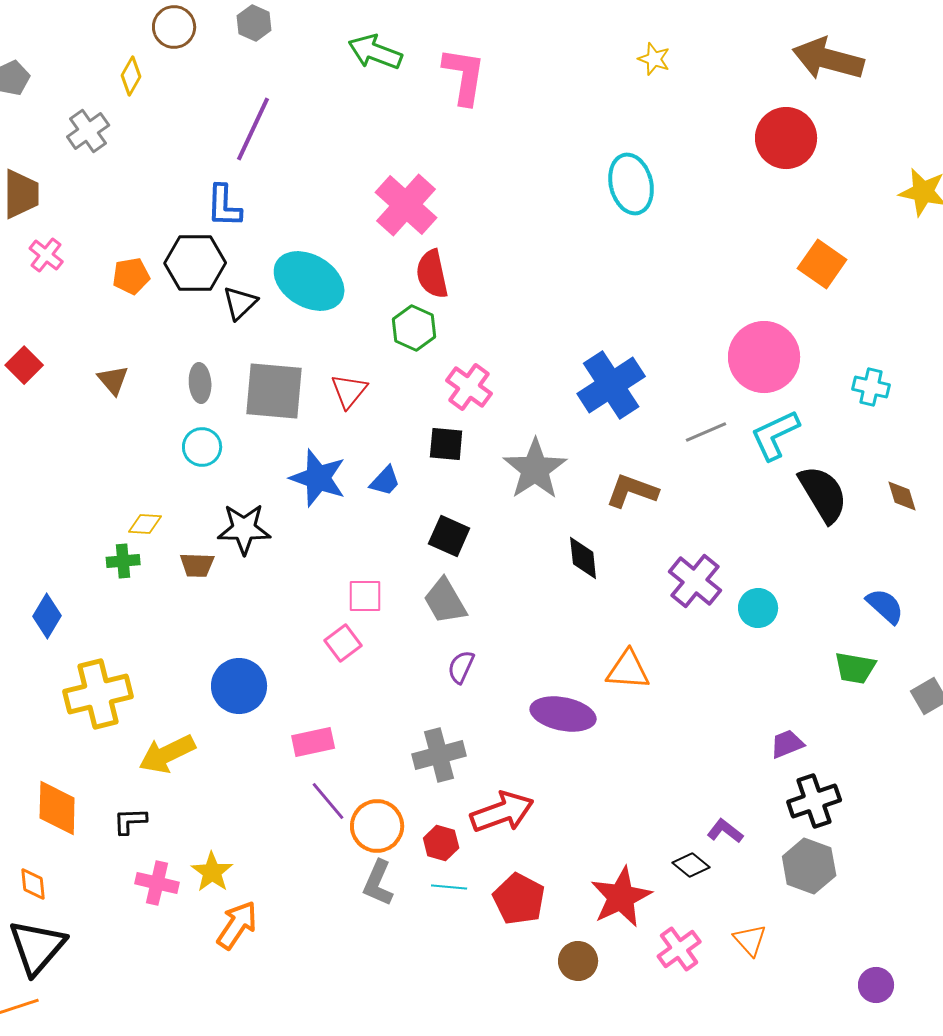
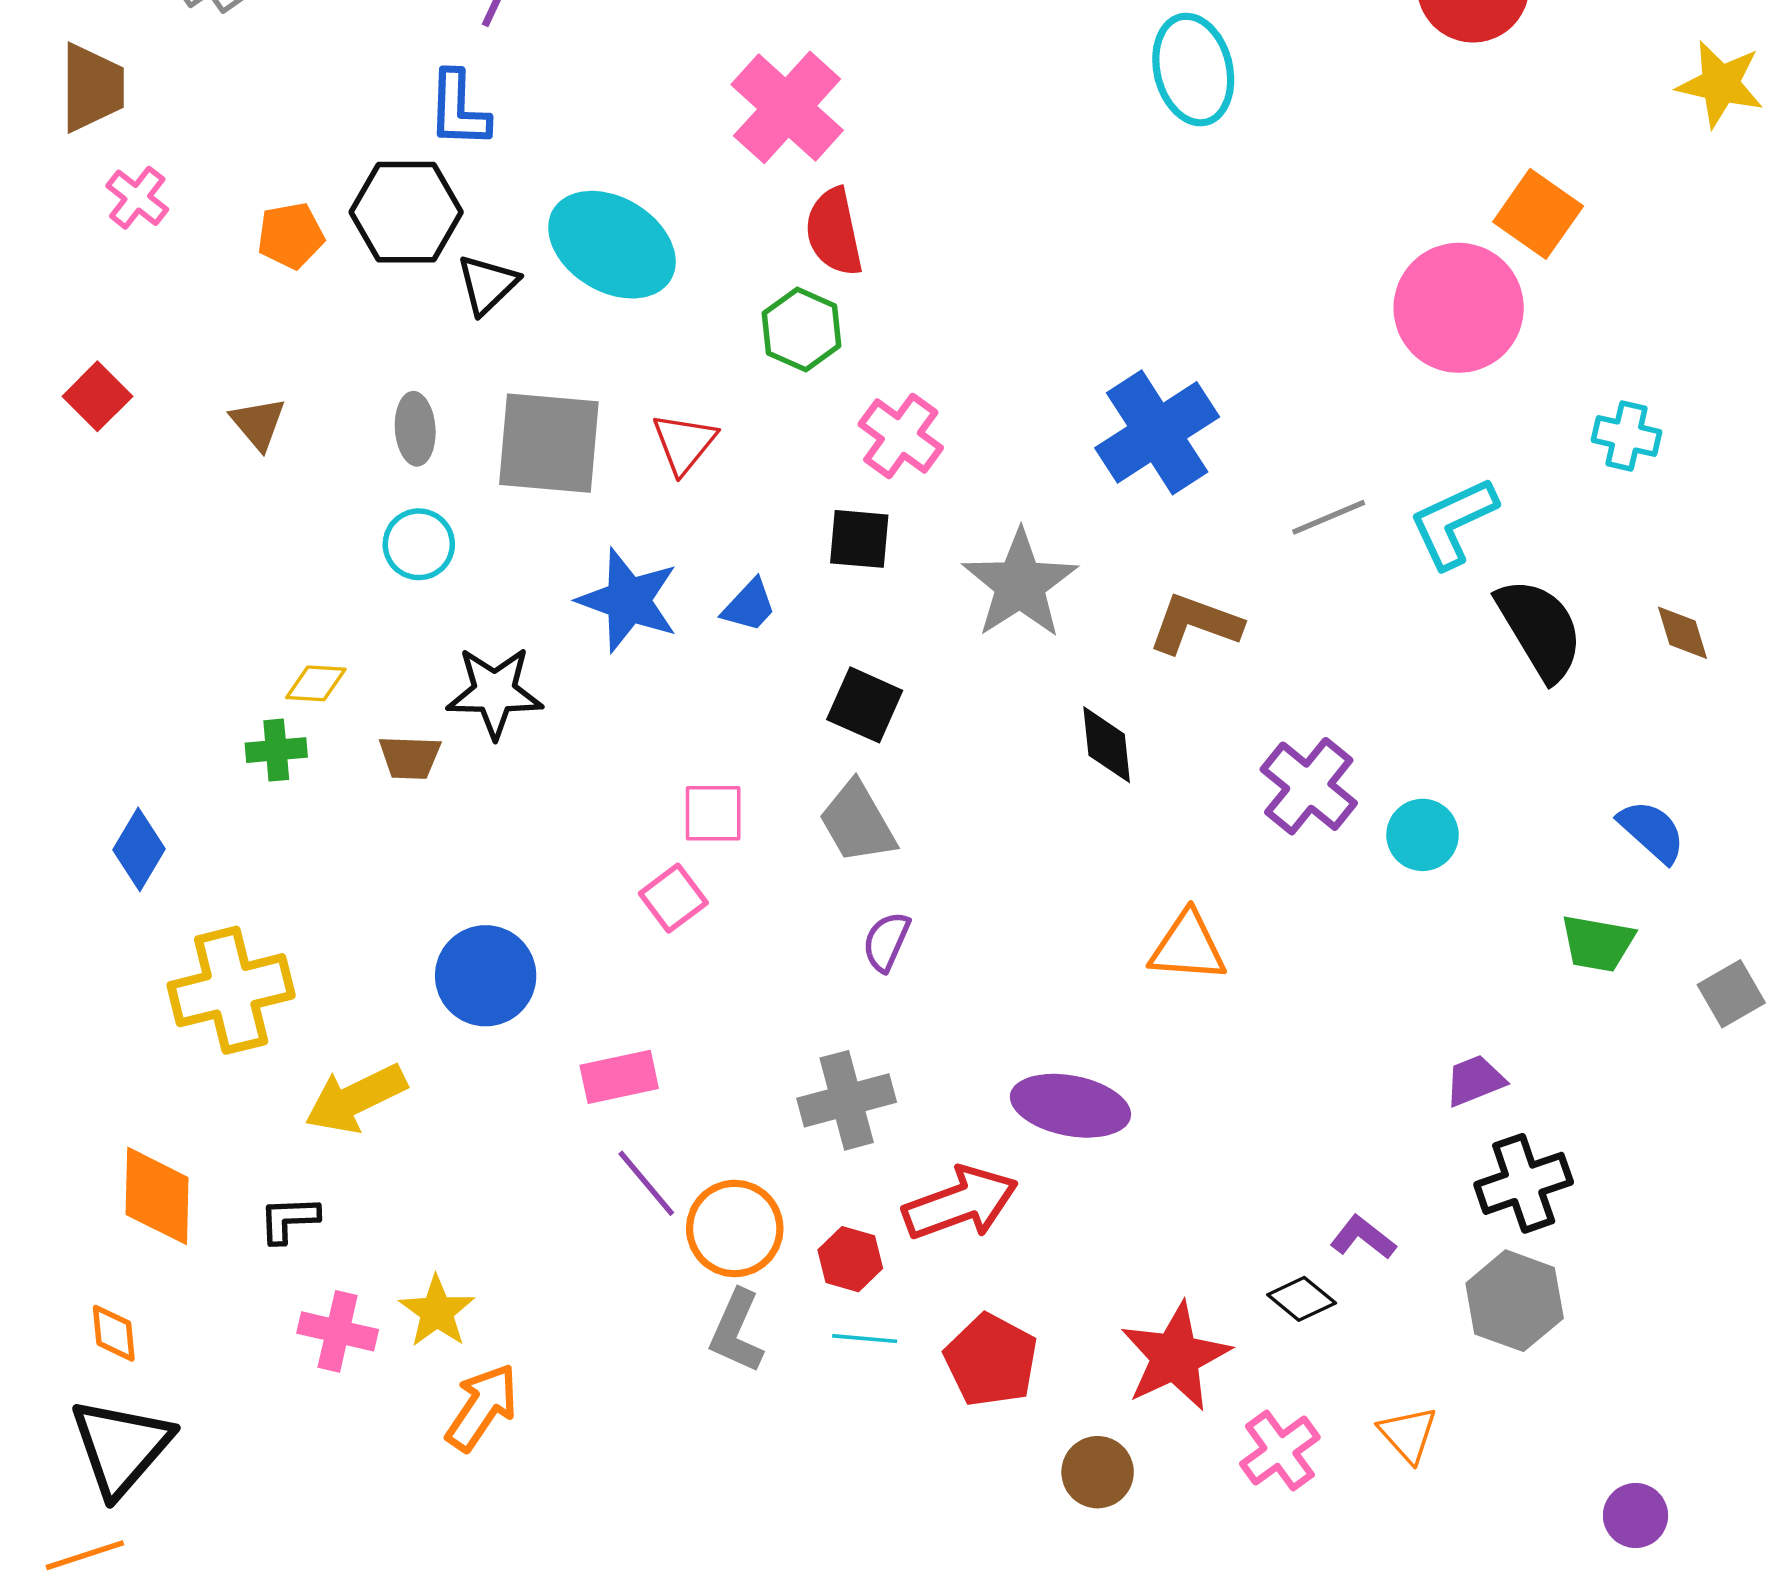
pink circle: (764, 357) -> (1459, 308), moved
purple ellipse: (563, 714) -> (1070, 1106), moved

